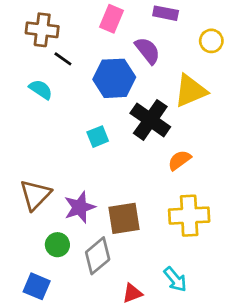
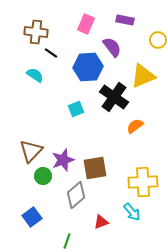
yellow cross: (189, 216) -> (143, 182), moved
green circle: (57, 245) -> (43, 176), moved
blue square: (37, 286) -> (32, 217), turned 30

